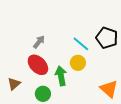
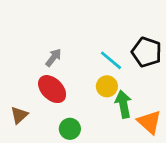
green arrow: (61, 76) -> (123, 104), moved
green circle: (43, 94) -> (70, 129), moved

